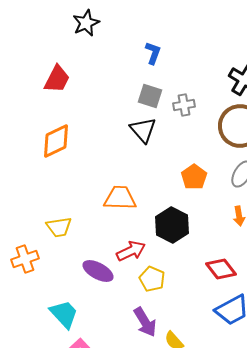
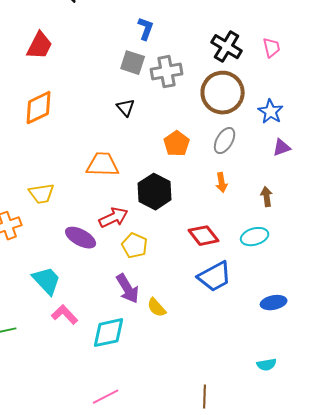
blue L-shape: (153, 53) -> (146, 29), moved
gray cross: (184, 105) -> (167, 72), size x1.4
black triangle: (143, 130) -> (126, 108), moved, size x0.7

